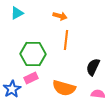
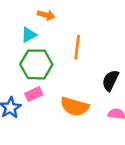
cyan triangle: (17, 13) -> (29, 35), moved
orange arrow: (60, 16) -> (46, 15), moved

